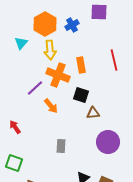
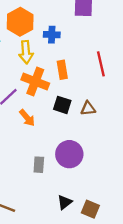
blue cross: (72, 25) -> (52, 35), moved, turned 32
brown triangle: (93, 113) -> (88, 108), moved
purple circle: (108, 142) -> (69, 154), moved

